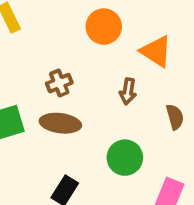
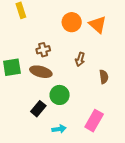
orange triangle: (156, 51) -> (98, 25), moved
green circle: (125, 158) -> (60, 95), moved

